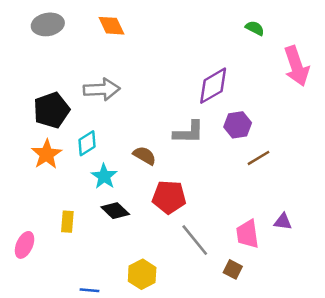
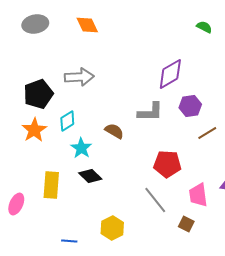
red pentagon: (169, 197) -> (167, 164), moved
yellow rectangle: (67, 222) -> (51, 185), size x1.5

